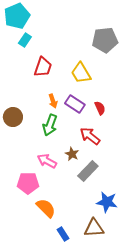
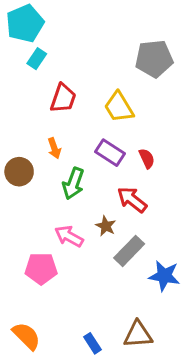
orange arrow: (53, 101) -> (54, 148), moved
blue star: (107, 202) -> (164, 276), moved
orange semicircle: (46, 208) -> (26, 336), moved

